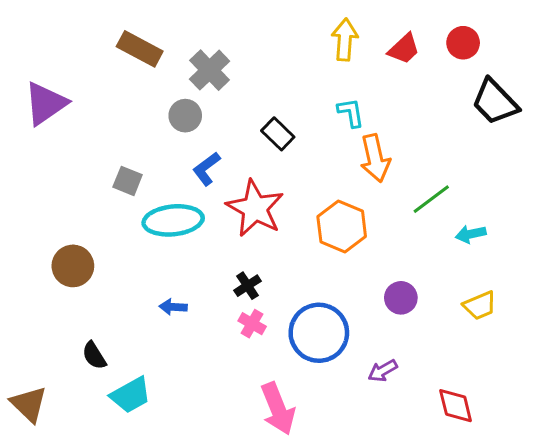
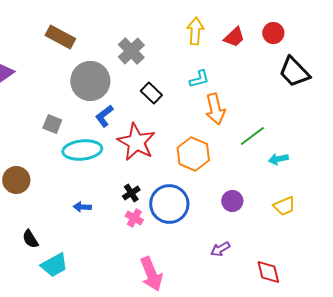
gray cross: (210, 70) -> (131, 51), moved
cyan L-shape: (351, 113) -> (199, 79), turned 85
gray circle: (185, 116) -> (90, 81), size x1.8
blue circle: (319, 333) -> (169, 204), moved

